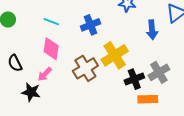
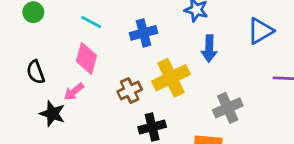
blue arrow: (152, 30) -> (209, 49), moved
brown cross: (85, 68) -> (130, 91), size x0.7
black cross: (134, 79) -> (152, 127), moved

